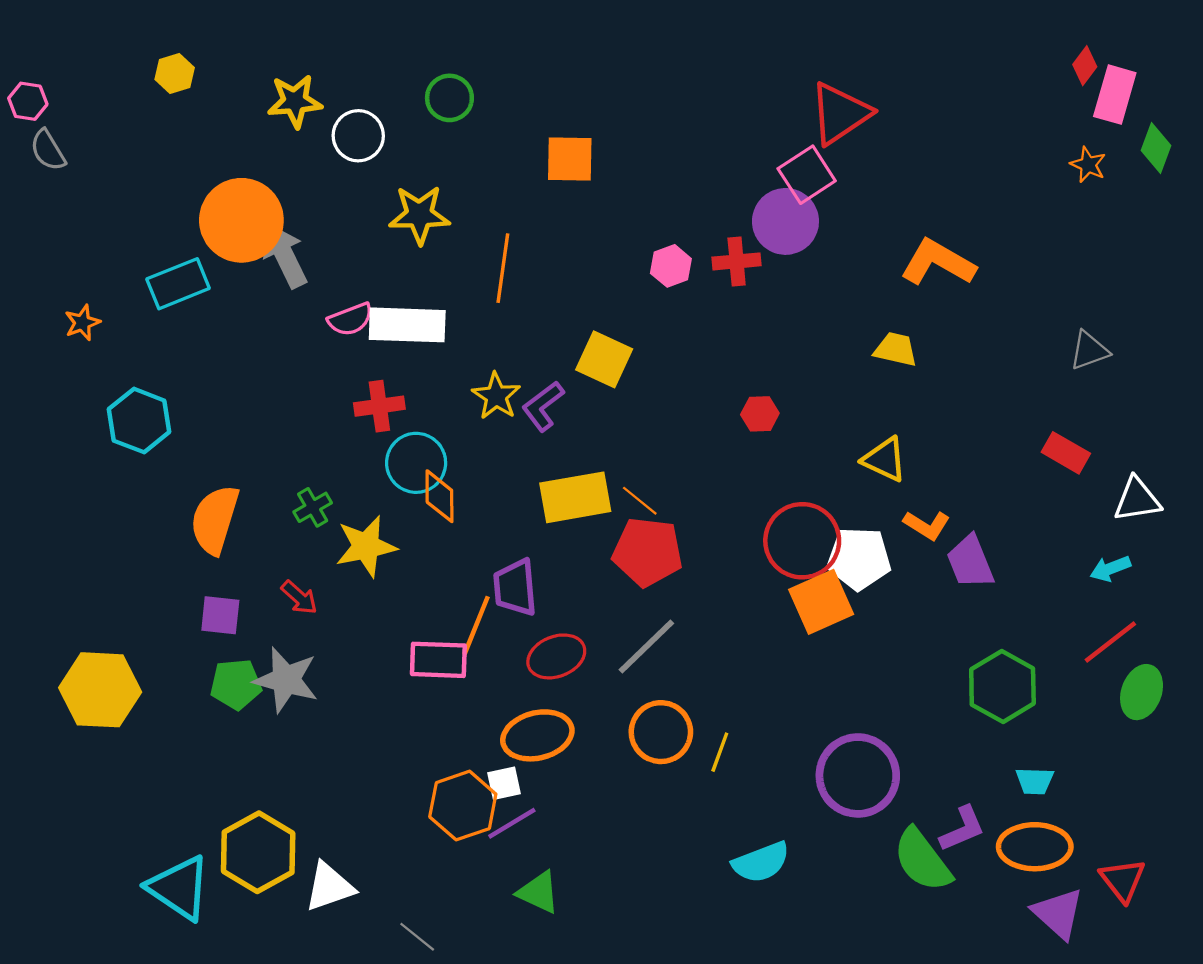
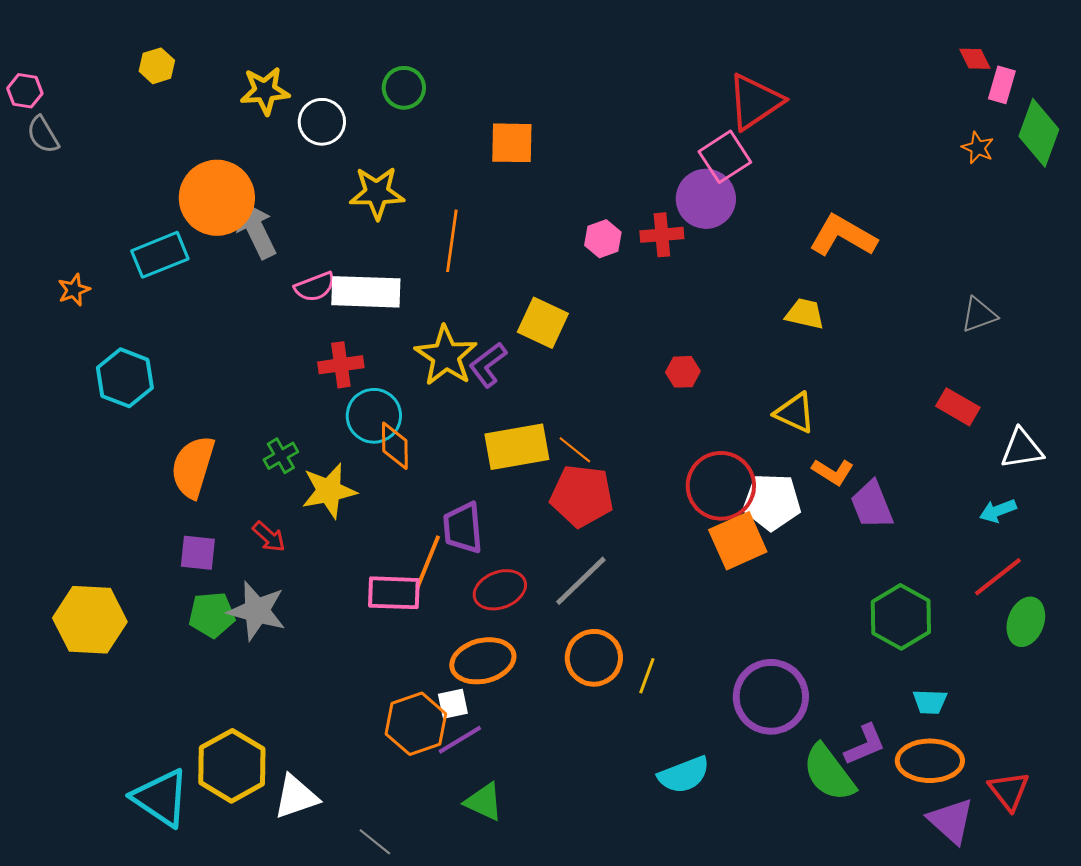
red diamond: (1085, 66) -> (975, 59), turned -64
pink rectangle: (1115, 95) -> (1002, 85), size x0.7
green diamond: (1156, 148) -> (1039, 133), size x1.5
yellow star: (496, 396) -> (446, 356), size x1.4

